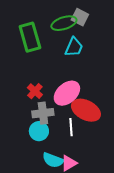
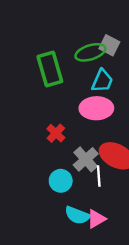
pink ellipse: (67, 93) -> (96, 108), moved, turned 40
gray cross: (43, 113) -> (86, 159), moved, turned -35

